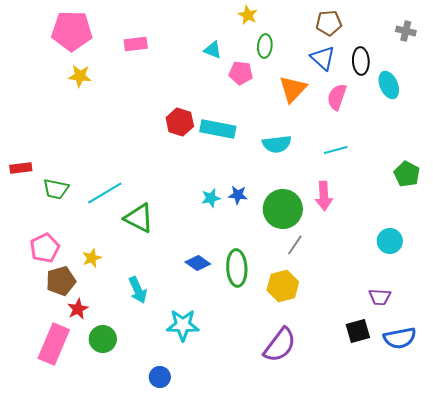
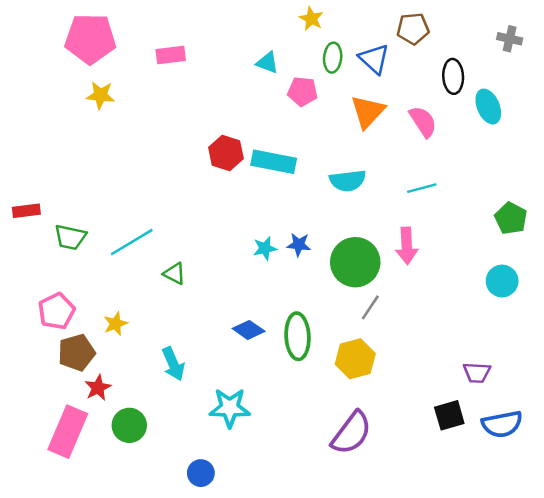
blue triangle: (323, 58) -> (374, 59), moved
pink semicircle: (337, 97) -> (423, 122), turned 128
green triangle: (139, 218) -> (174, 273), size x0.6
cyan circle: (390, 241) -> (502, 281), moved

